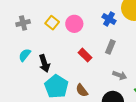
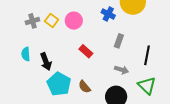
gray cross: (23, 23) -> (32, 21), moved
gray rectangle: (110, 47) -> (119, 41), moved
cyan semicircle: (25, 55) -> (26, 54), turned -40

